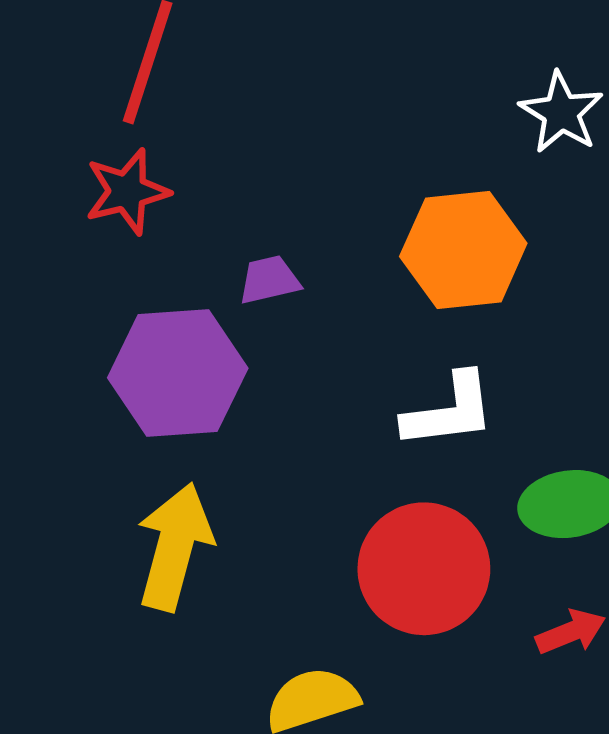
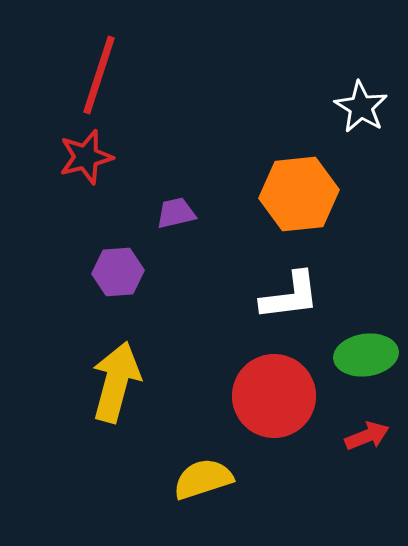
purple hexagon: (178, 373) -> (118, 272), size x0.6

